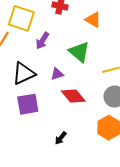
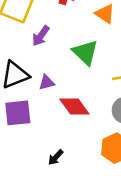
purple triangle: (57, 74) -> (47, 82), moved

